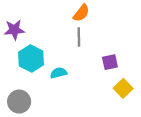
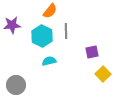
orange semicircle: (81, 13) -> (50, 11), moved
cyan hexagon: (31, 58) -> (42, 36), moved

